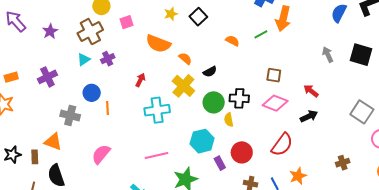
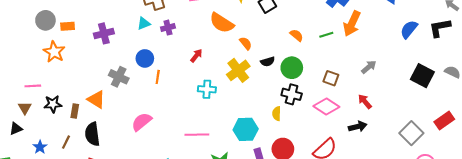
gray arrow: (328, 55) -> (369, 67), moved, turned 63
green circle: (214, 102) -> (292, 68), moved
cyan cross: (157, 110) -> (207, 89), size x0.7

